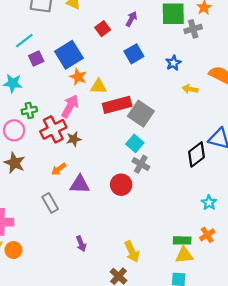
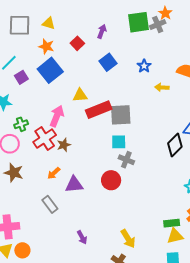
gray cross: (193, 29) -> (158, 25), moved
orange star: (78, 77) -> (46, 46), moved
gray square: (141, 114) -> (121, 115), turned -30
cyan square: (135, 143) -> (119, 142), turned -35

